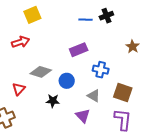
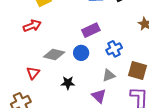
blue cross: (101, 70) -> (114, 49), turned -35
blue circle: (67, 81) -> (81, 53), moved
gray triangle: (94, 96) -> (109, 75), turned -48

